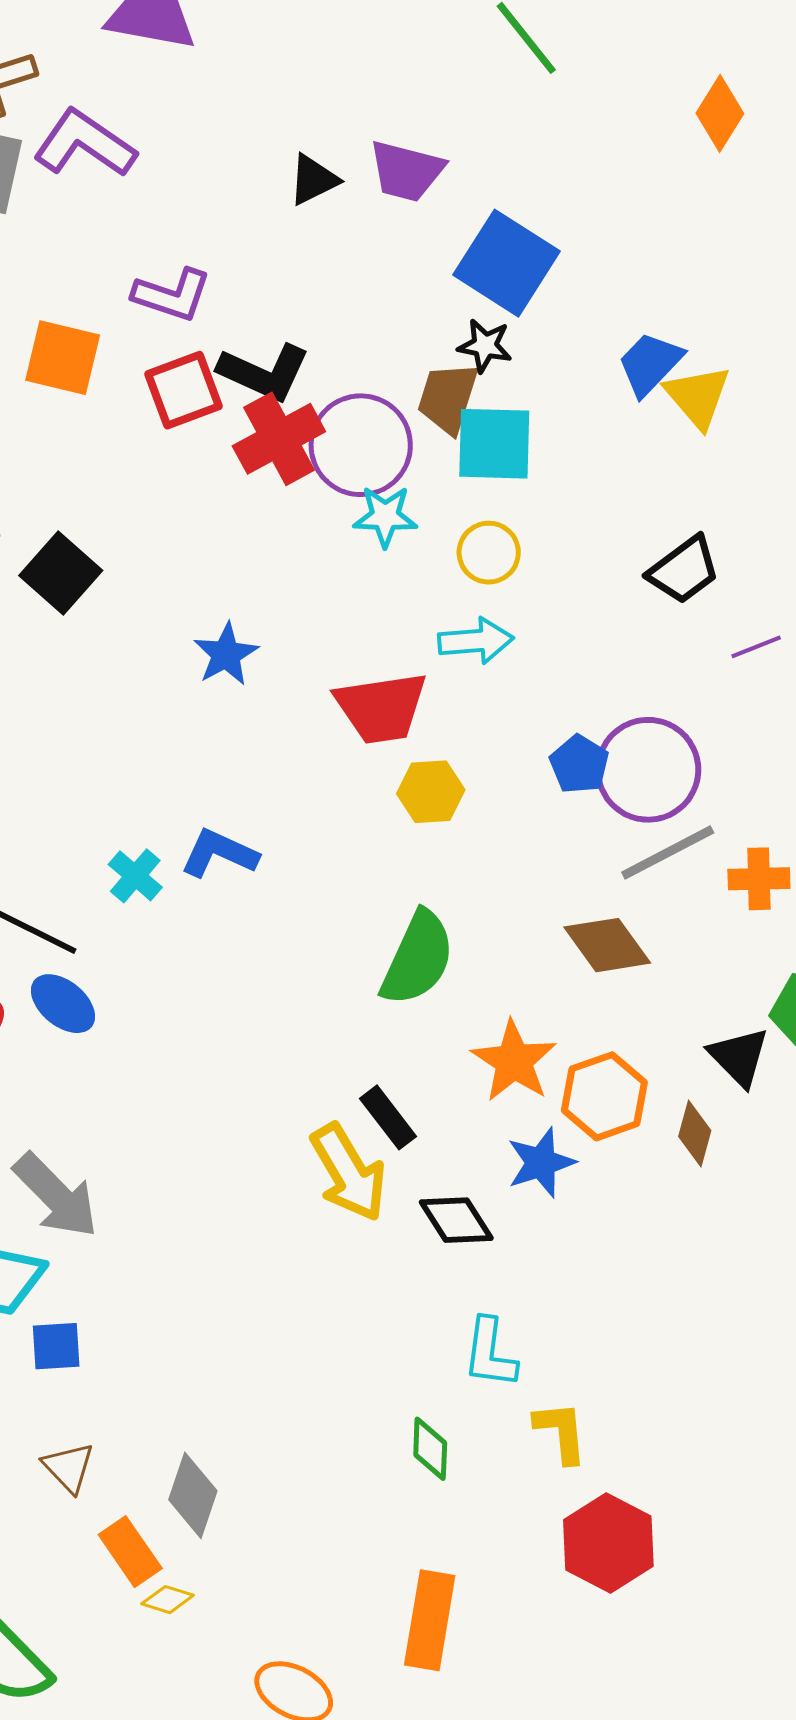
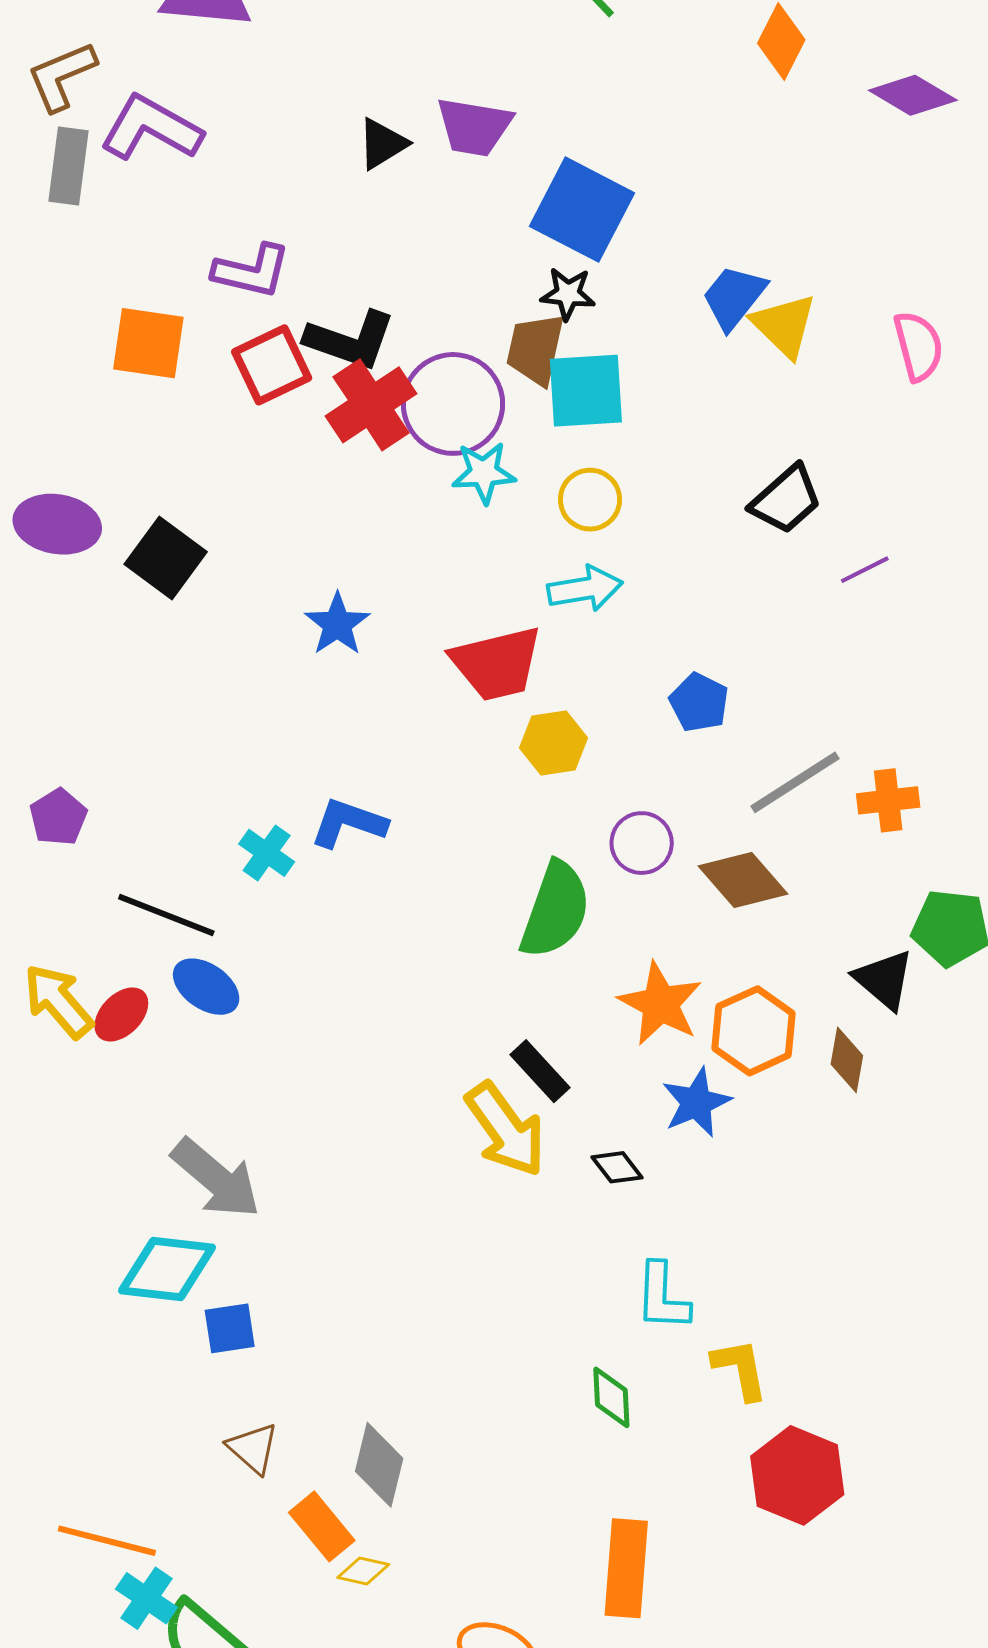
purple circle: (648, 770) -> (642, 843), moved, size x0.6
black diamond: (456, 1220) -> (617, 1167), size x0.7

